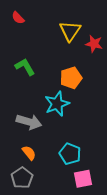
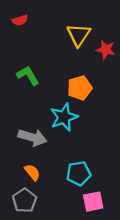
red semicircle: (18, 18) -> (20, 20), turned -64
cyan pentagon: (70, 154) -> (79, 173), turned -30

